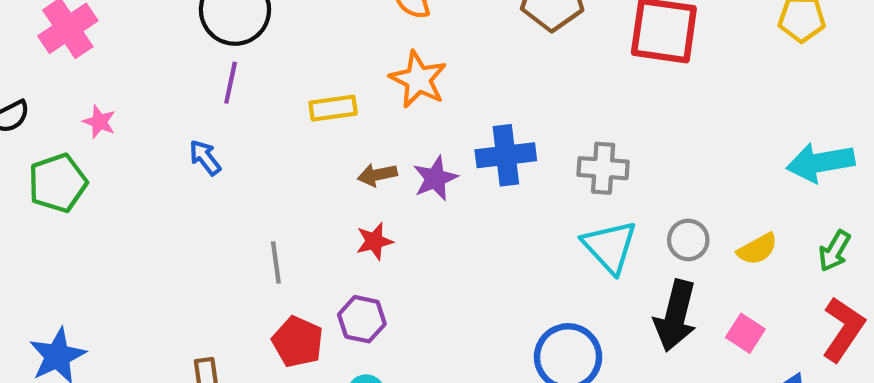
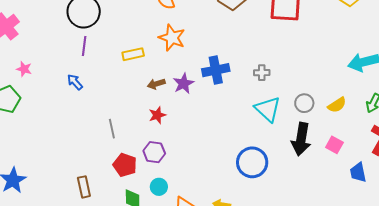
gray cross: (603, 168) -> (262, 73), size x0.7

